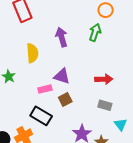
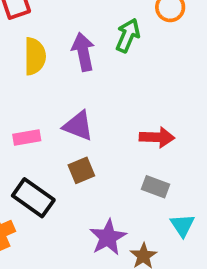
green arrow: (95, 32) -> (128, 35), moved
yellow semicircle: (32, 53) -> (35, 56), moved
pink rectangle: (45, 89) -> (27, 137), moved

